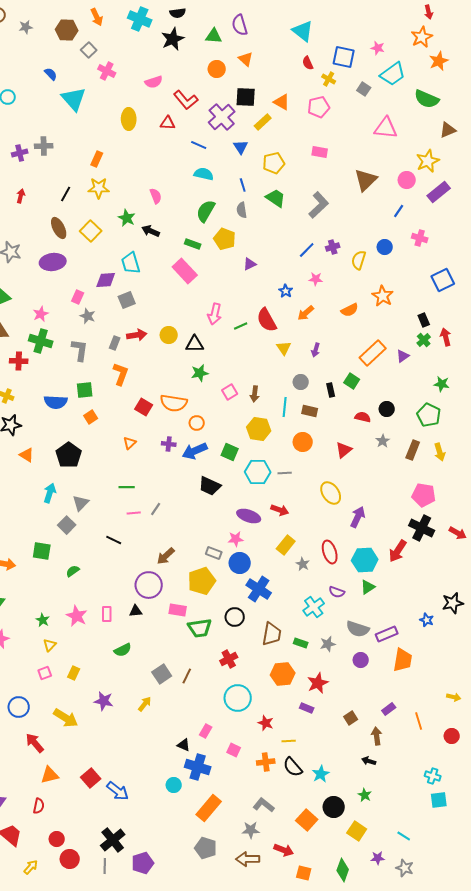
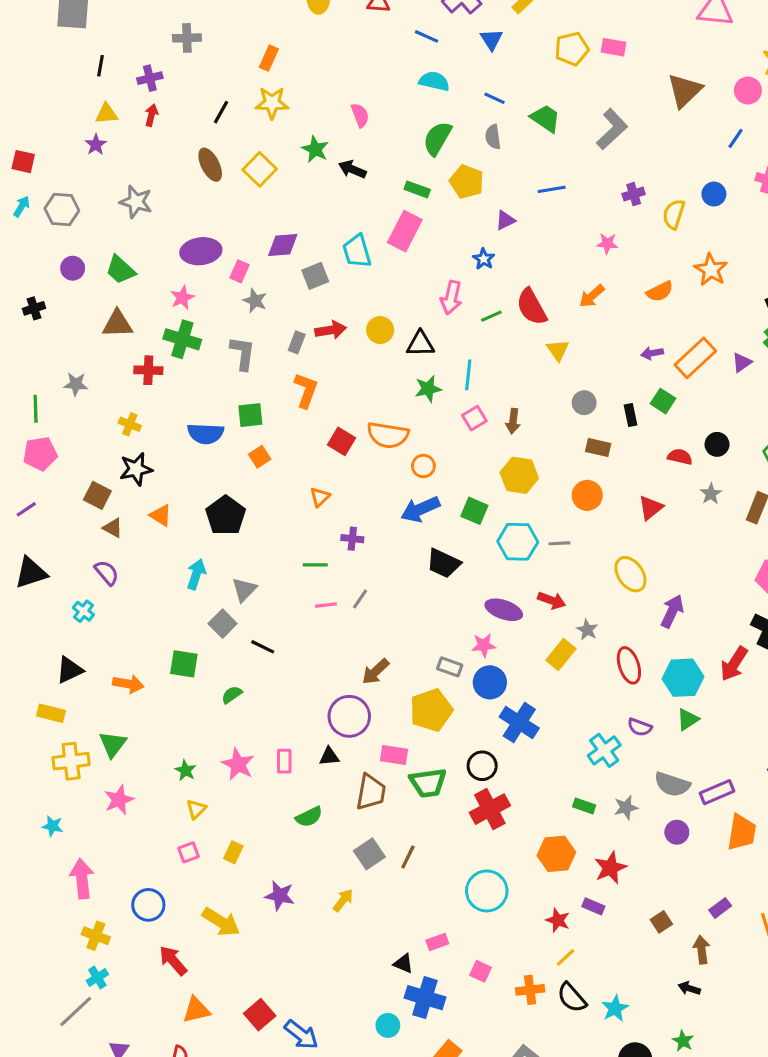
purple cross: (20, 153) -> (150, 78), moved
yellow pentagon: (274, 163) -> (572, 49), moved
blue line: (243, 185) -> (494, 98), turned -48
blue line: (307, 250) -> (552, 189), moved, turned 36
purple ellipse: (53, 262) -> (201, 251), moved
cyan trapezoid: (131, 263) -> (357, 251), moved
pink rectangle: (185, 271) -> (405, 231), turned 70
blue star: (286, 291) -> (484, 259), moved
purple arrow: (316, 350) -> (652, 353), moved, turned 64
cyan line: (285, 407) -> (468, 375), moved
purple cross: (169, 444) -> (352, 539), moved
black line: (114, 540) -> (263, 647), moved
gray star: (303, 564) -> (587, 630), moved
brown trapezoid: (272, 634) -> (371, 792), moved
red cross: (229, 659) -> (490, 809), moved, size x1.4
red star: (266, 723) -> (558, 920), moved
pink rectangle: (206, 731) -> (437, 942), turned 40
yellow line: (289, 741) -> (566, 957), turned -40

